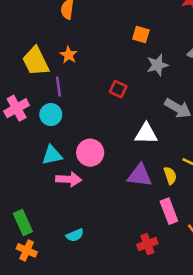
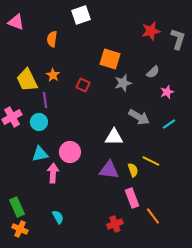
orange square: (141, 35) -> (110, 59), size x1.5
red square: (118, 89) -> (83, 85), moved
pink arrow: (69, 179) -> (53, 173), turned -90
cyan semicircle: (75, 235) -> (58, 217), turned -96

